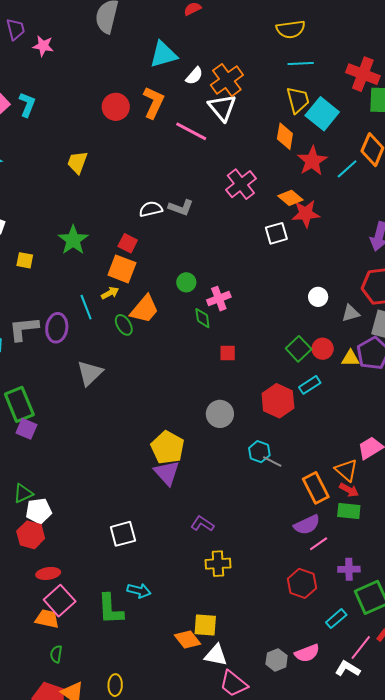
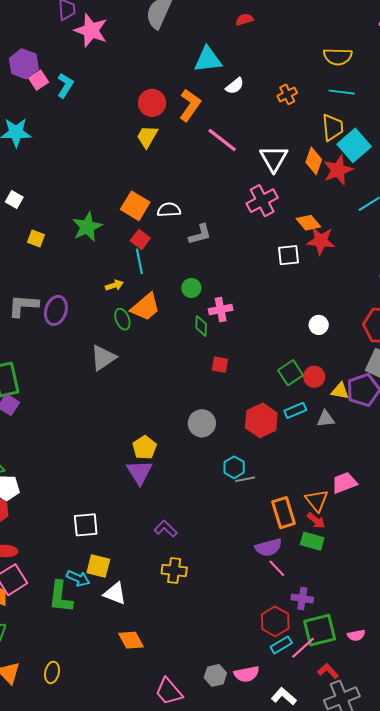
pink star: (43, 46) -> (91, 30), size x1.6
orange cross: (227, 80) -> (287, 94), moved, size x0.6
white triangle: (222, 108) -> (274, 159), moved
red star: (312, 161) -> (338, 170), moved
yellow trapezoid: (77, 162) -> (147, 137), moved
gray L-shape: (181, 208) -> (200, 234), moved, turned -45
orange square: (122, 269) -> (135, 206), moved
cyan line: (86, 307) -> (139, 261), moved
gray triangle: (351, 313) -> (326, 419), moved
gray triangle: (90, 373) -> (103, 358), moved
yellow pentagon: (168, 448) -> (145, 448), size x0.7
gray line: (272, 462) -> (245, 479), turned -48
pink line: (319, 544) -> (277, 568), turned 72
red hexagon: (302, 583) -> (275, 621), moved
cyan arrow: (139, 591) -> (78, 578), moved
yellow square: (205, 625) -> (98, 566), moved
pink line: (361, 648) -> (303, 648), moved
white triangle: (216, 655) -> (115, 594), moved

